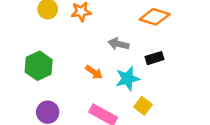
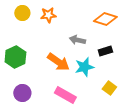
orange arrow: (94, 72) -> (58, 62), size x1.6
yellow square: (143, 106) -> (109, 88), moved

